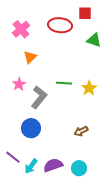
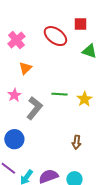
red ellipse: (60, 25) -> (55, 36), turned 30
blue circle: (31, 128) -> (14, 139), moved
brown arrow: (81, 131) -> (76, 142), turned -56

